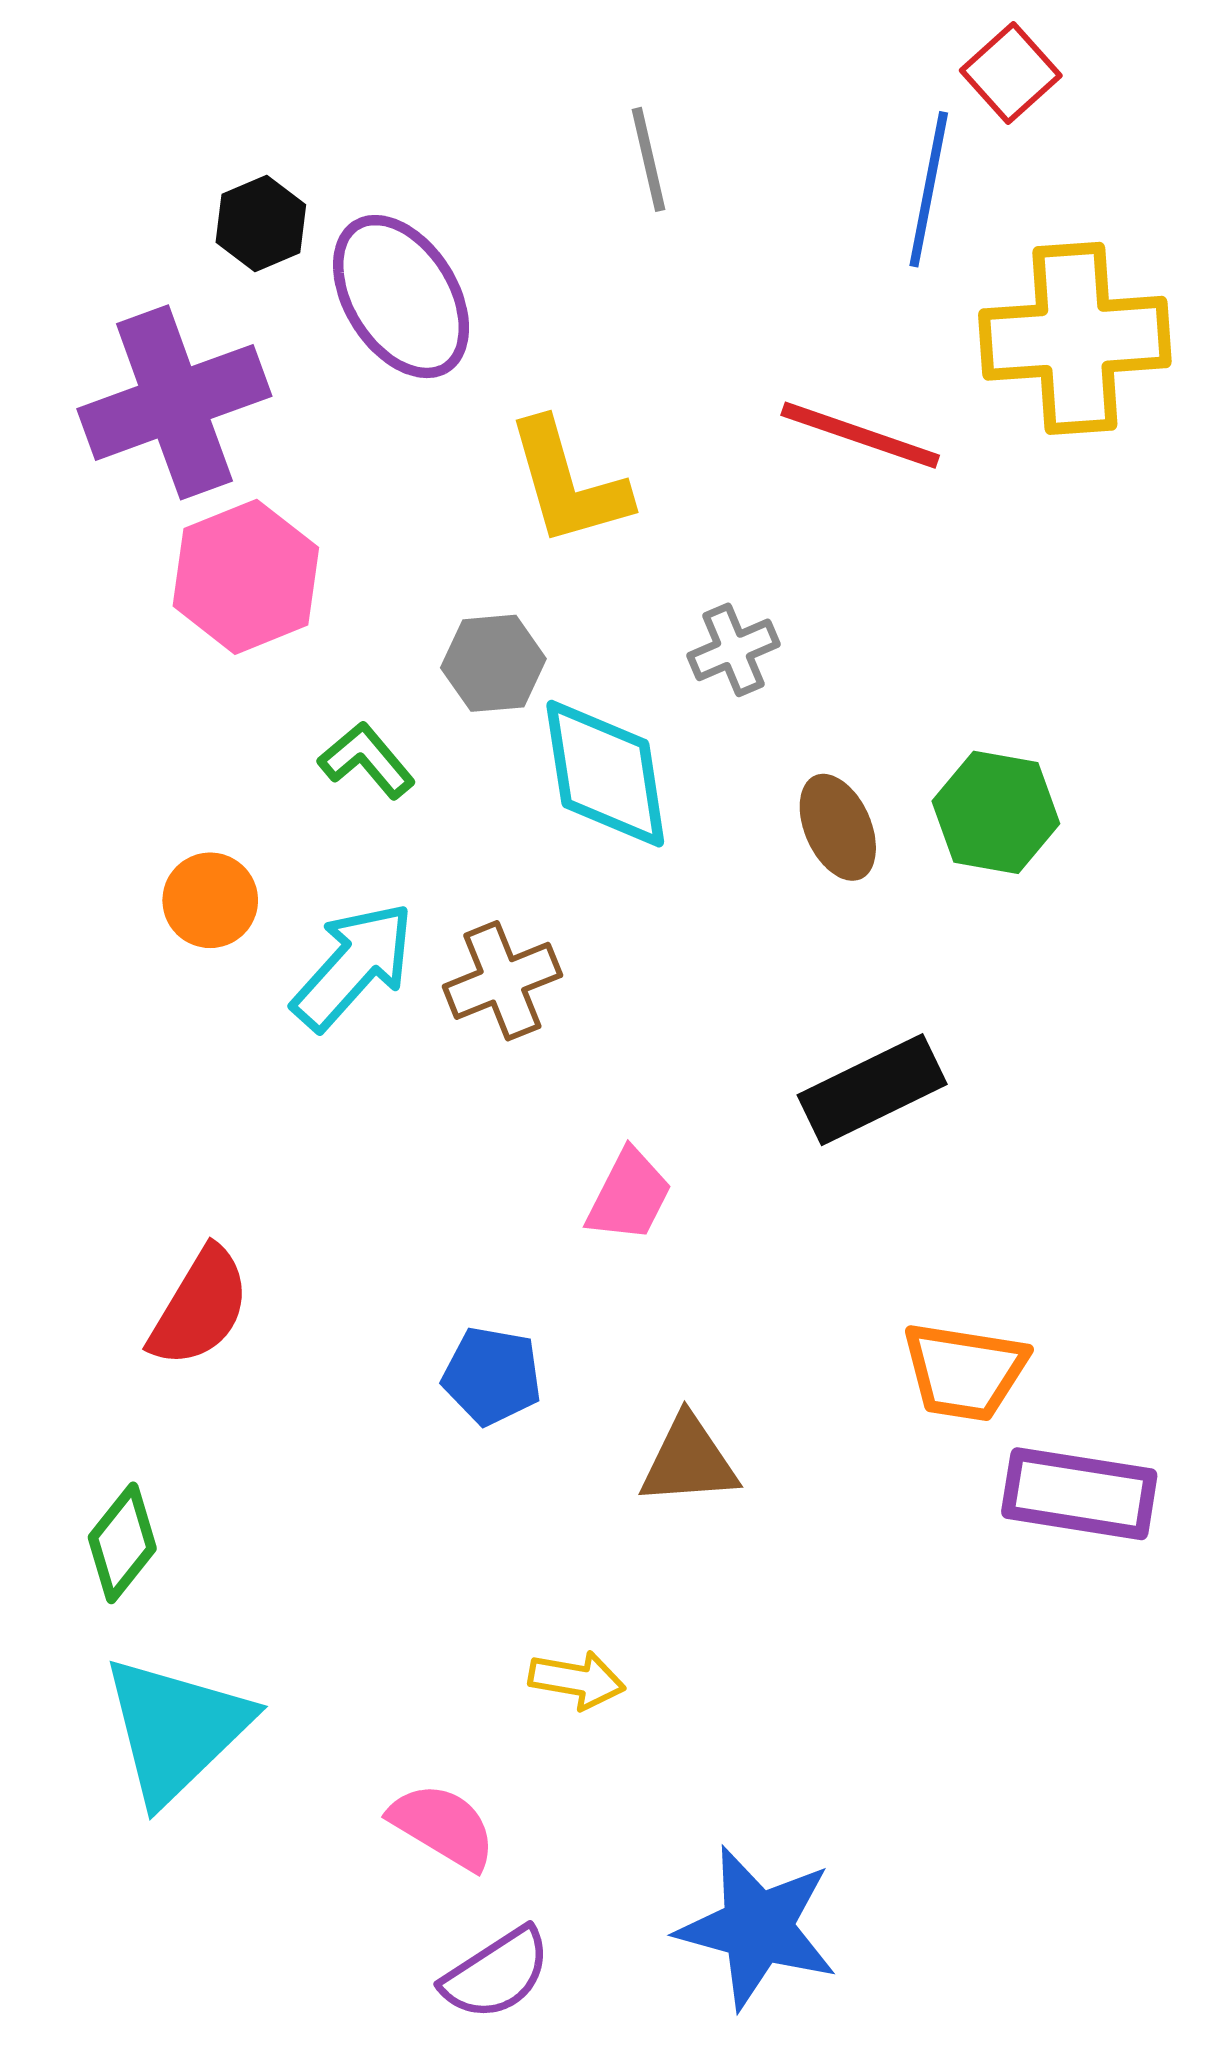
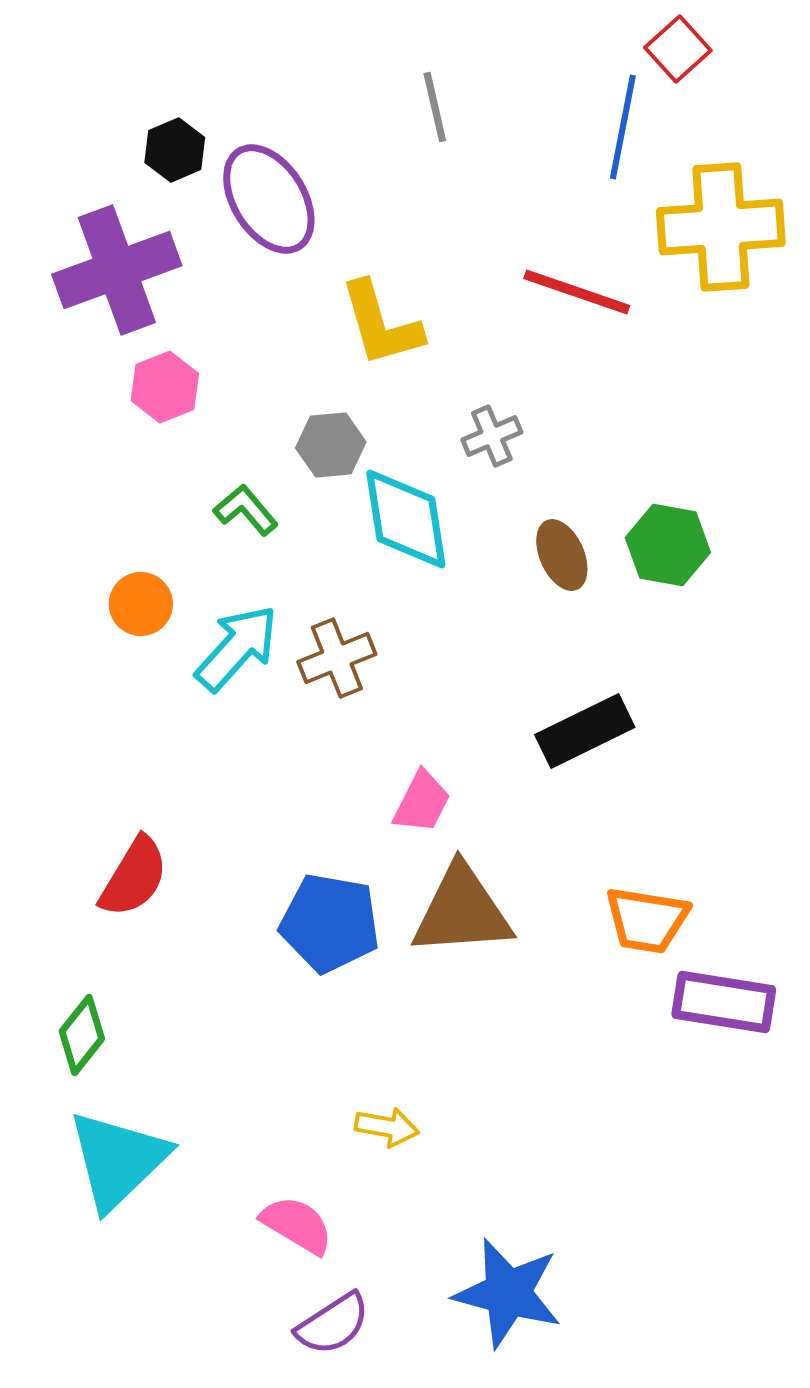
pink hexagon: (246, 577) -> (165, 387), size x0.7
blue pentagon: (492, 1376) -> (330, 923), size x1.5
brown triangle: (689, 1461) -> (462, 911), moved, size x1.5

